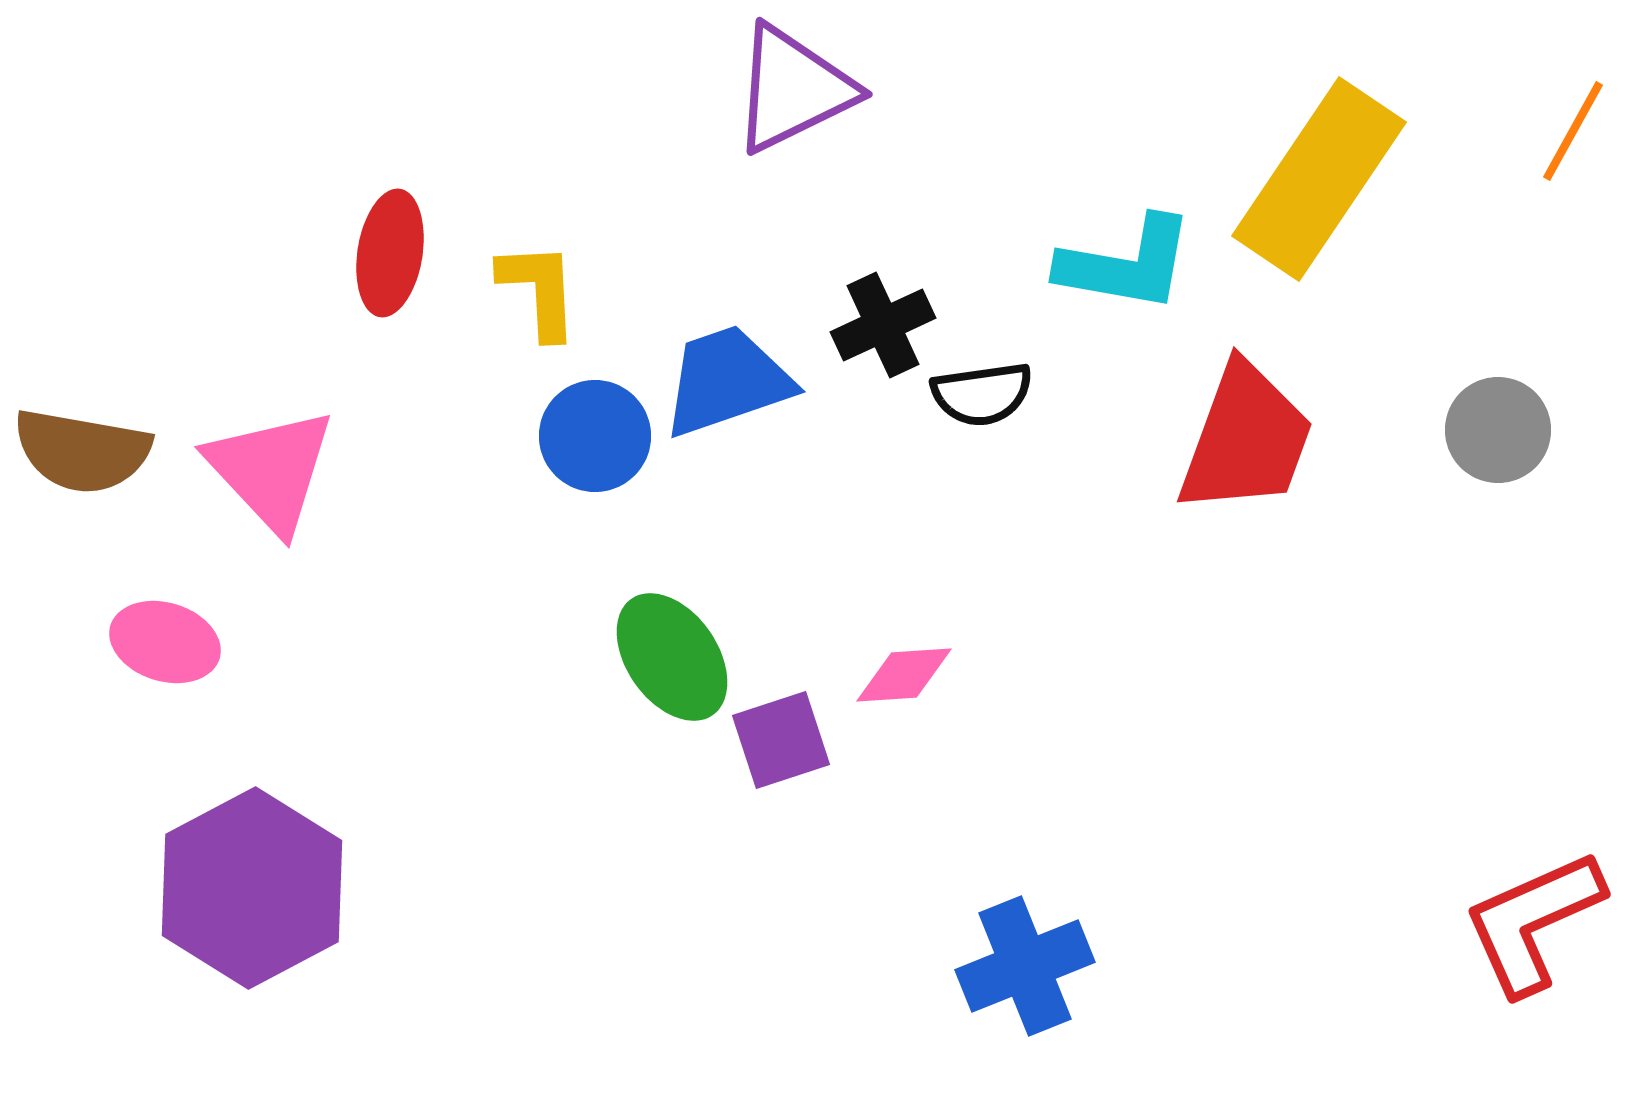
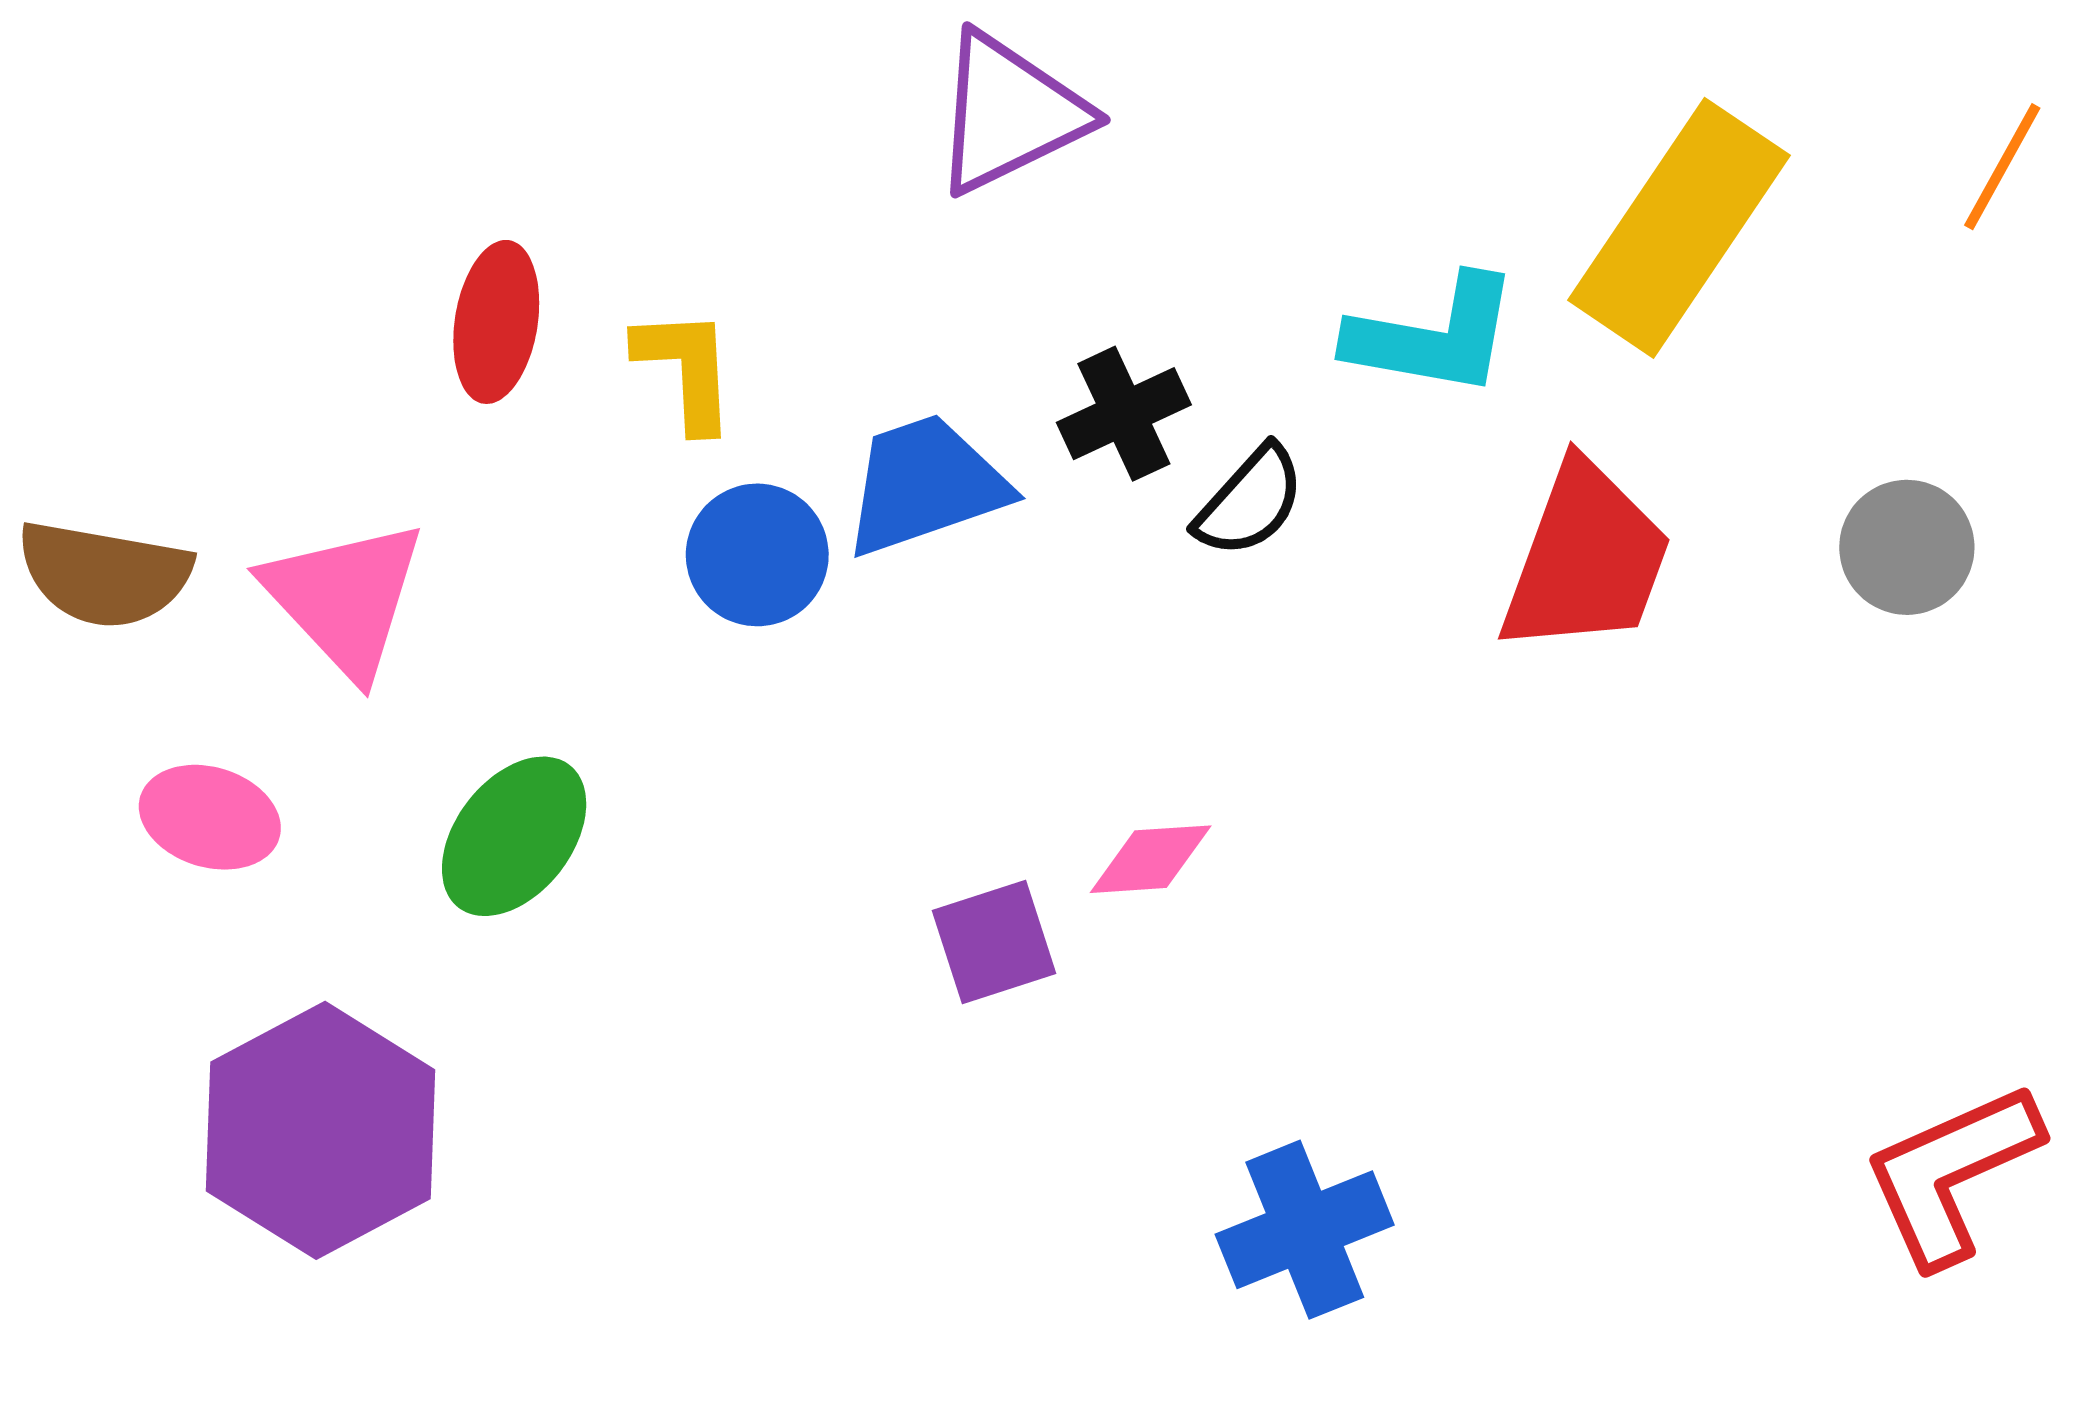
black semicircle: (982, 394) -> (1250, 501), turned -40
green ellipse: (672, 657) -> (514, 836), moved, turned 73

